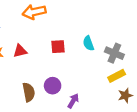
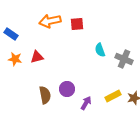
red square: (58, 47) -> (77, 24), moved
yellow rectangle: (117, 76) -> (113, 96), moved

